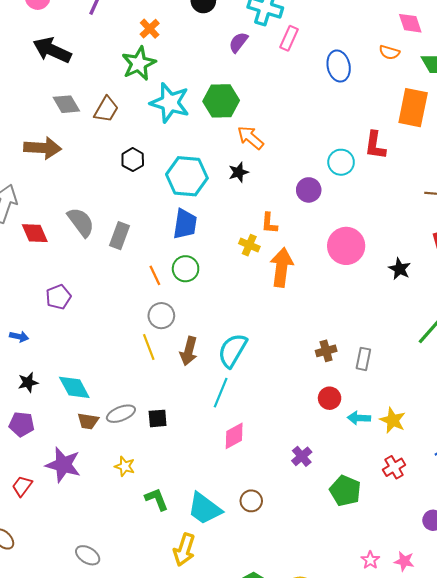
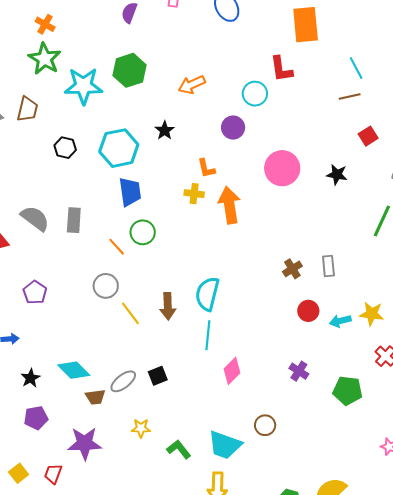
orange arrow: (251, 138) -> (192, 85), moved, turned -48
gray circle: (161, 316) -> (106, 286), moved

